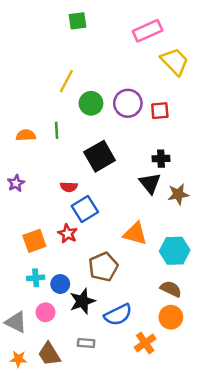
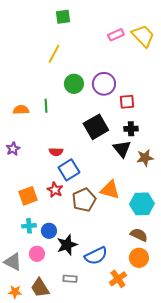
pink rectangle: (148, 31) -> (116, 35), moved, size x0.7
yellow trapezoid: (175, 61) -> (143, 36), moved
yellow line: (66, 81) -> (54, 54), moved
red square: (160, 111) -> (127, 102), moved
black square: (100, 156) -> (96, 127), moved
brown pentagon: (103, 267) -> (84, 200), moved

